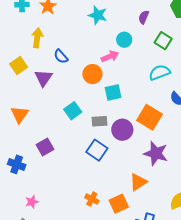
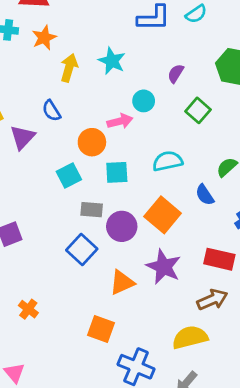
yellow arrow: (37, 38) -> (69, 68), moved
cyan semicircle: (160, 72) -> (168, 161), moved
cyan square: (73, 111) -> (69, 175), moved
orange triangle: (138, 182) -> (122, 282), moved
orange cross: (92, 199) -> (28, 309), moved
orange square: (119, 204) -> (101, 329), turned 36

